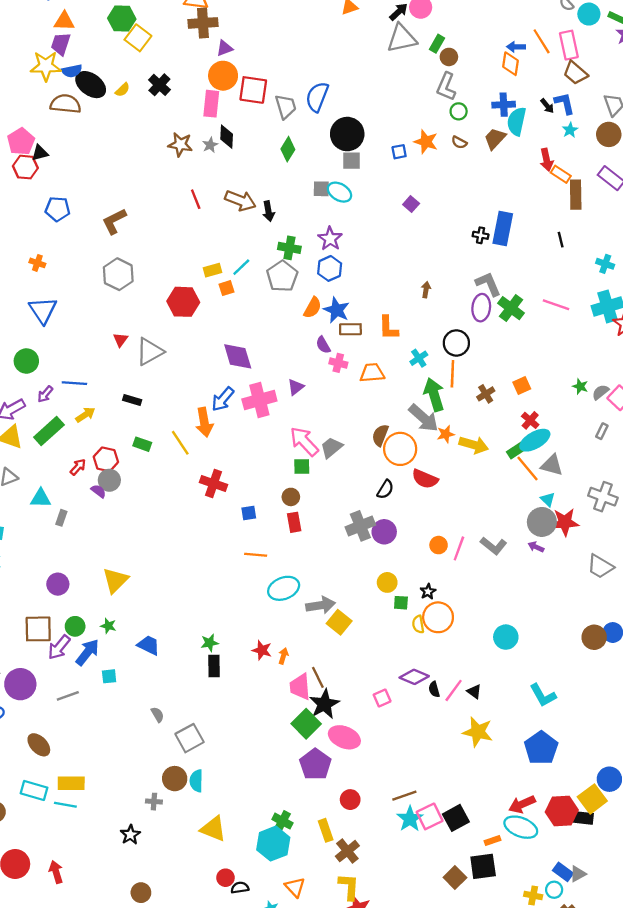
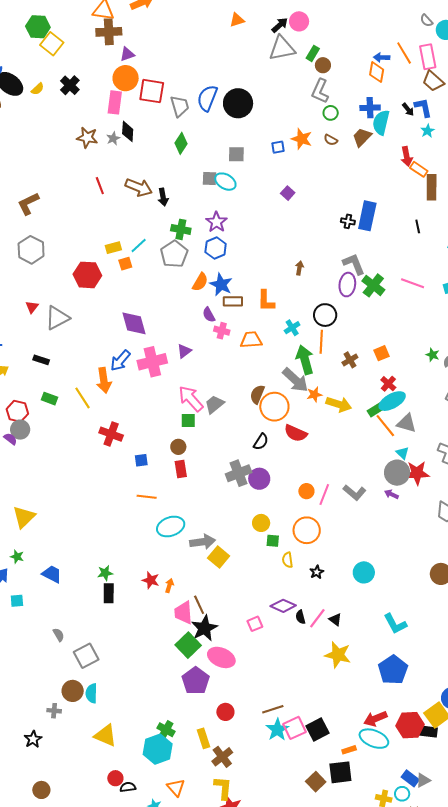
black circle: (347, 134) -> (238, 103), moved
black star: (428, 592) -> (317, 572), moved
orange circle: (438, 617) -> (307, 530), moved

